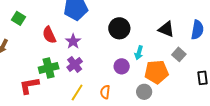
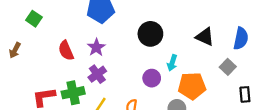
red semicircle: (49, 35) -> (66, 51), moved
gray square: (179, 54) -> (228, 67), moved
green cross: (49, 68) -> (73, 93), moved

